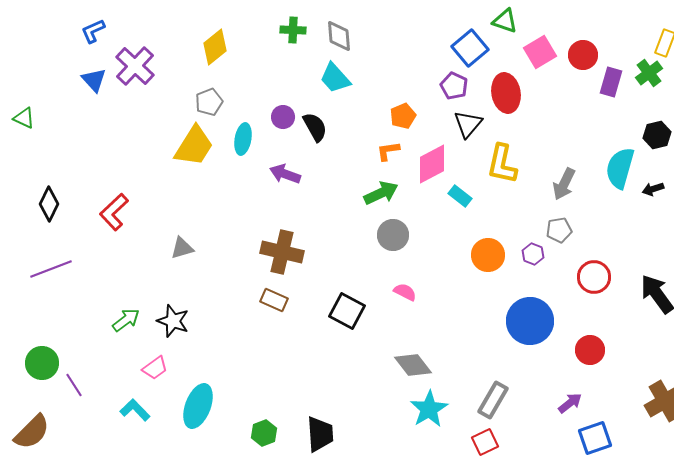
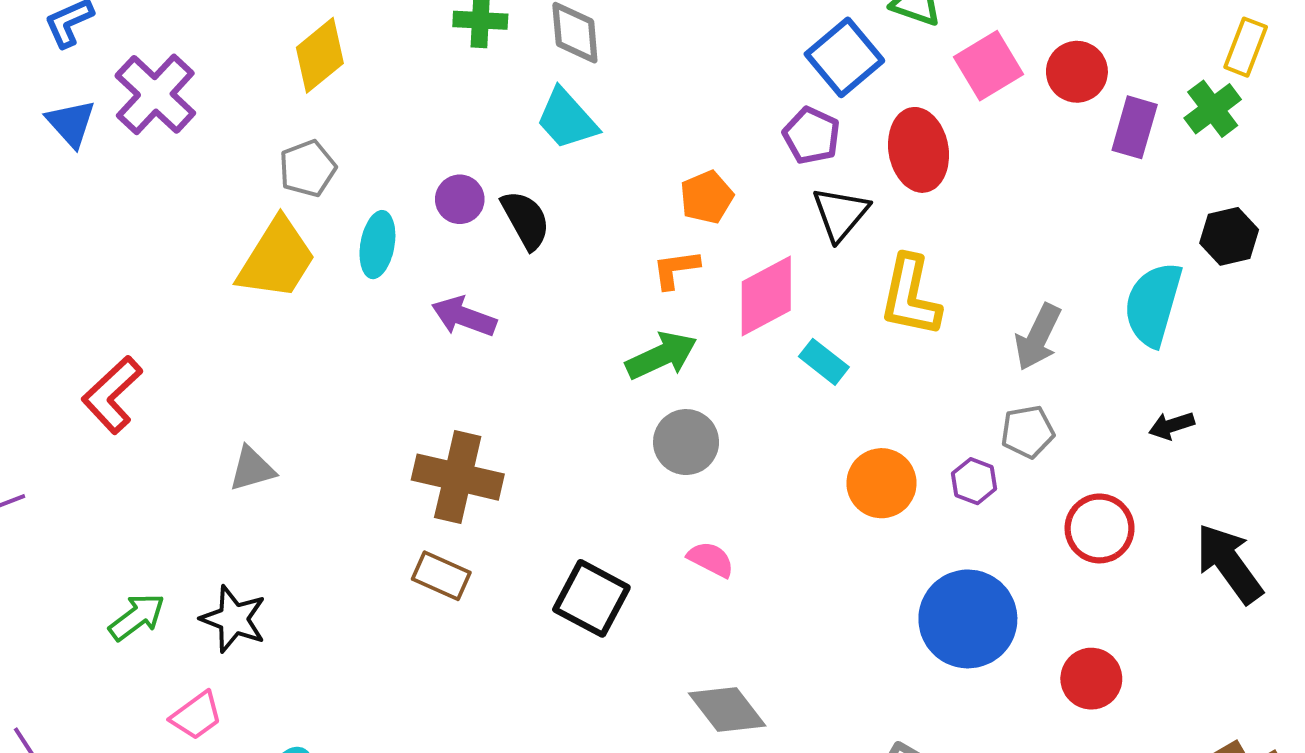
black arrow: (653, 189) -> (1172, 426), moved

